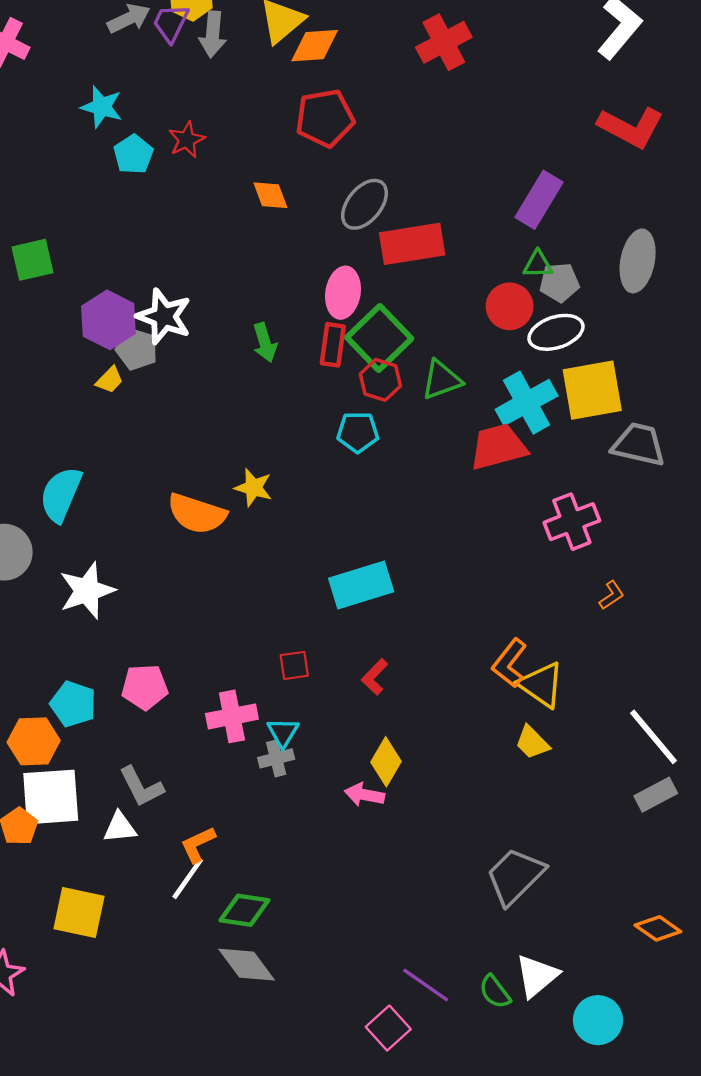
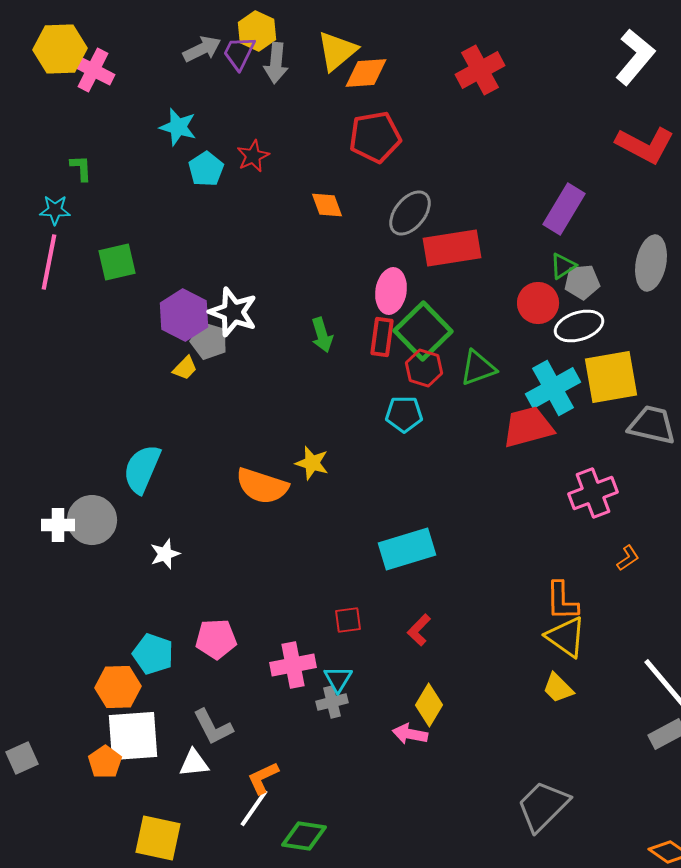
green triangle: (538, 264) -> (563, 266), turned -32
white star: (87, 591) -> (165, 554), size x0.6
orange L-shape: (510, 663) -> (562, 601), moved, turned -39

